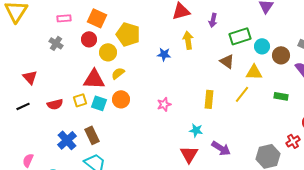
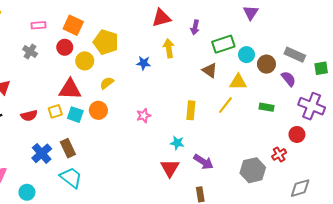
yellow semicircle: (118, 73) -> (107, 83), moved

